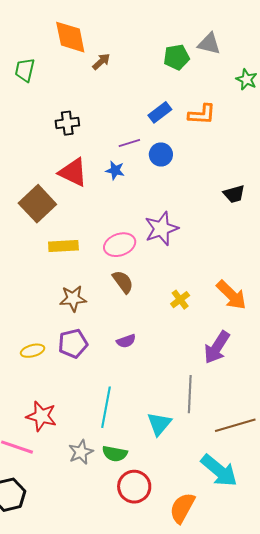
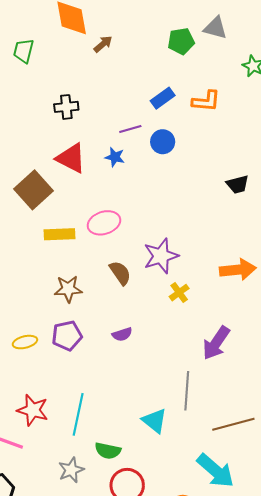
purple star: (161, 229) -> (161, 256), moved
pink ellipse: (120, 245) -> (104, 223), moved
orange arrow: (231, 295) -> (238, 270), moved, turned -52
cyan line: (106, 407) -> (78, 414), moved
cyan triangle: (159, 424) -> (155, 421), turned -32
gray star: (81, 452) -> (71, 470), moved

